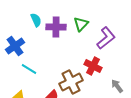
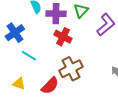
red cross: (93, 66) -> (63, 37), moved

